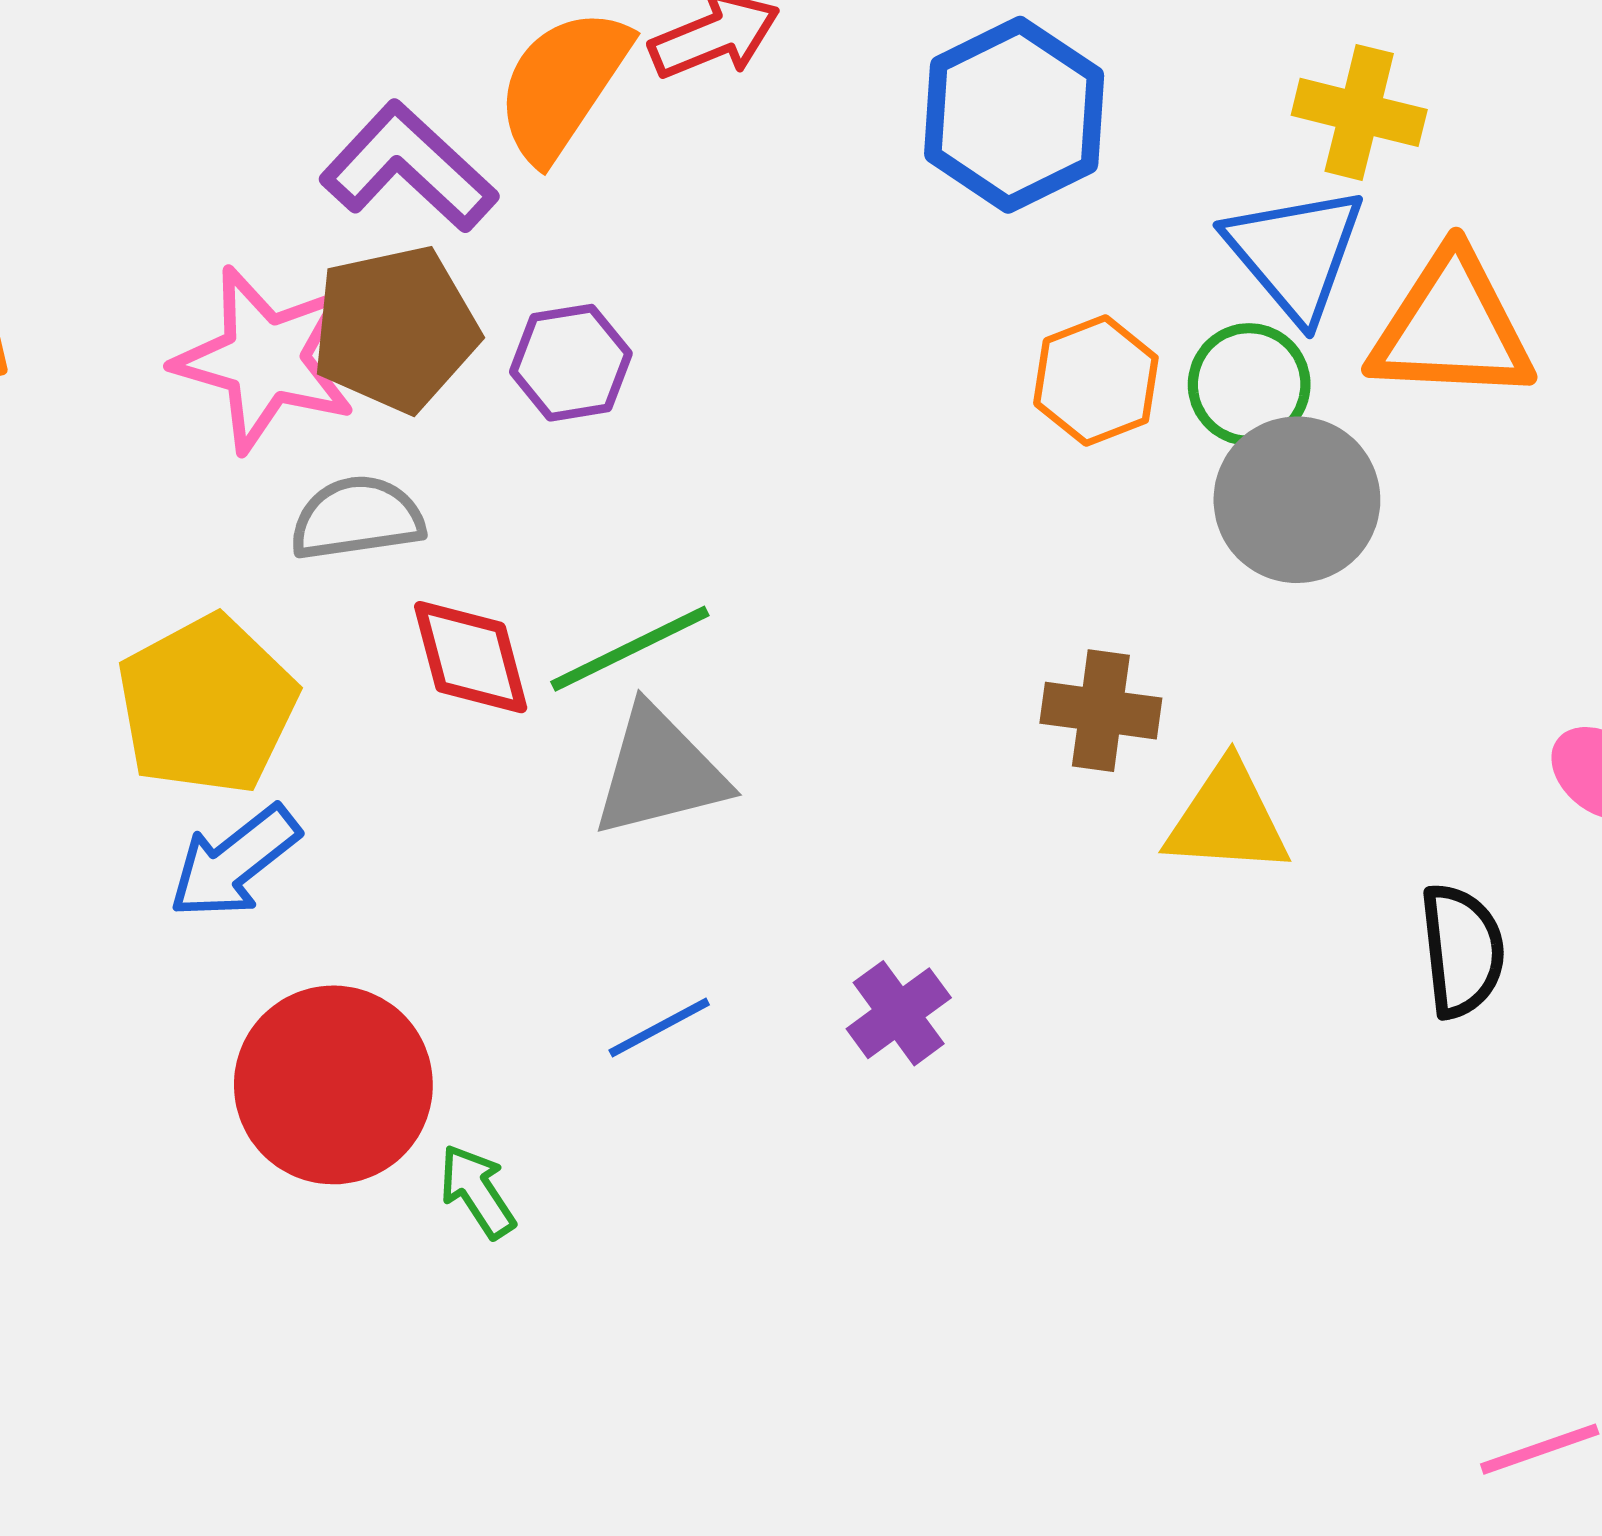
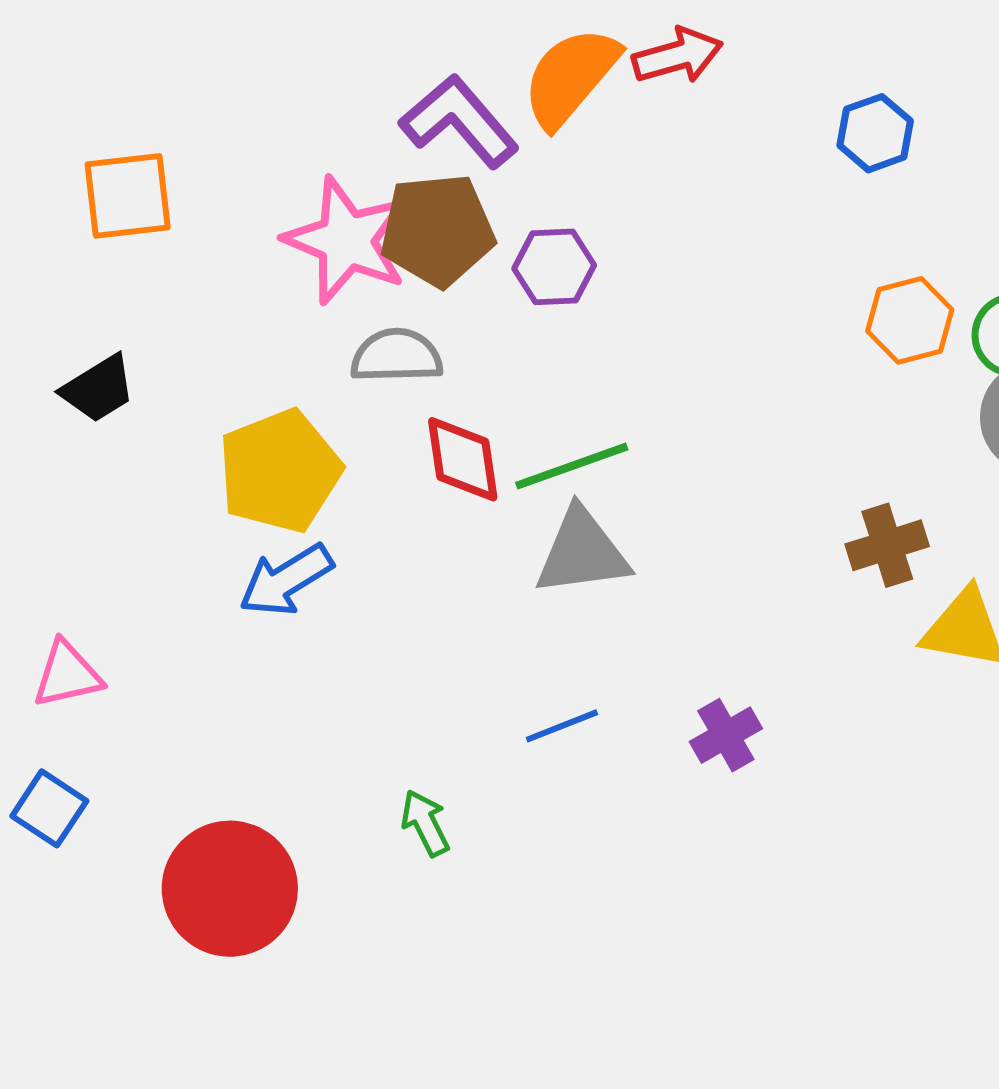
blue hexagon: (1014, 115) -> (875, 133), size x0.6
brown cross: (1101, 711) -> (887, 545), turned -32
red circle: (333, 1085) -> (230, 889), moved

